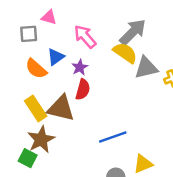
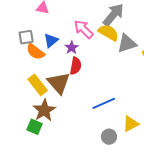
gray square: (29, 34) -> (26, 37), moved
pink arrow: (85, 37) -> (84, 29), moved
brown triangle: (61, 108) -> (59, 83), turned 40

